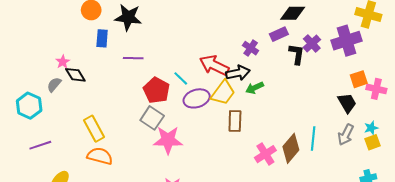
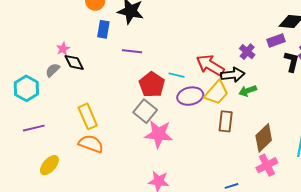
cyan line: (181, 78) -> (177, 75), turned -35
brown diamond: (291, 148) -> (264, 138), moved
pink cross: (265, 154) -> (267, 165), moved

